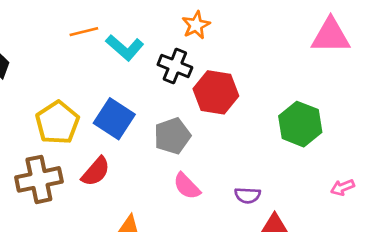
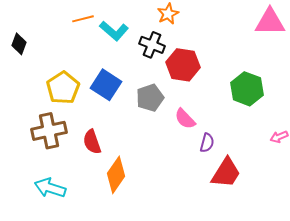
red semicircle: (96, 172) -> (92, 142), moved, turned 120
pink semicircle: (187, 186) -> (185, 119), moved
purple semicircle: (247, 195) -> (207, 143), turned -78

